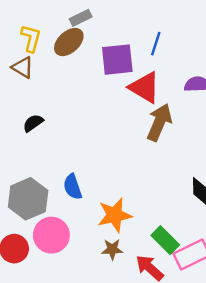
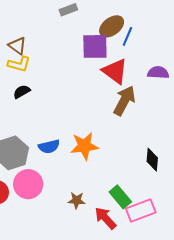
yellow L-shape: (31, 38) -> (19, 64), moved, turned 85
brown ellipse: (69, 42) -> (112, 26), moved
blue semicircle: (73, 187) -> (49, 146), turned -90
orange star: (115, 215) -> (84, 146), moved

